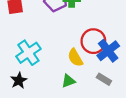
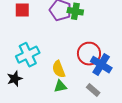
blue cross: (108, 51) -> (101, 65), turned -30
yellow semicircle: (75, 58) -> (59, 69), moved

